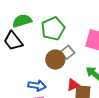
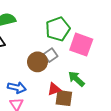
green pentagon: (53, 29) -> (58, 29), moved

